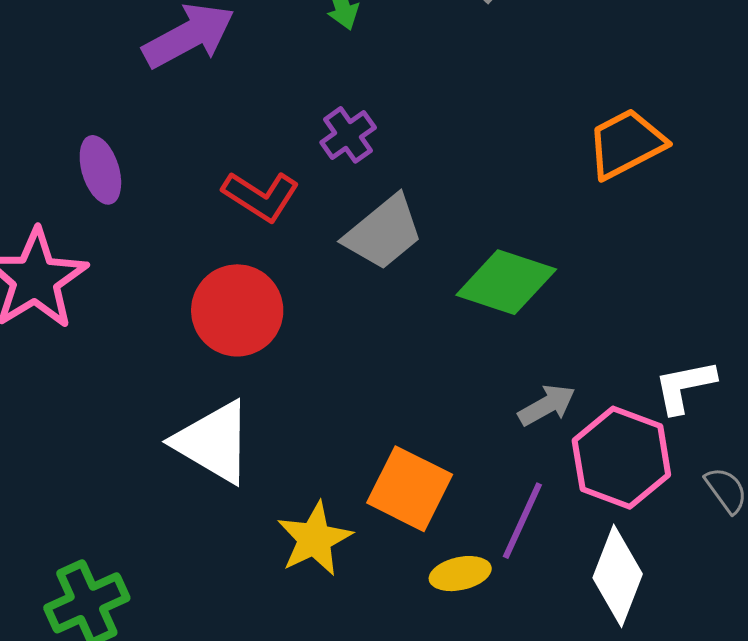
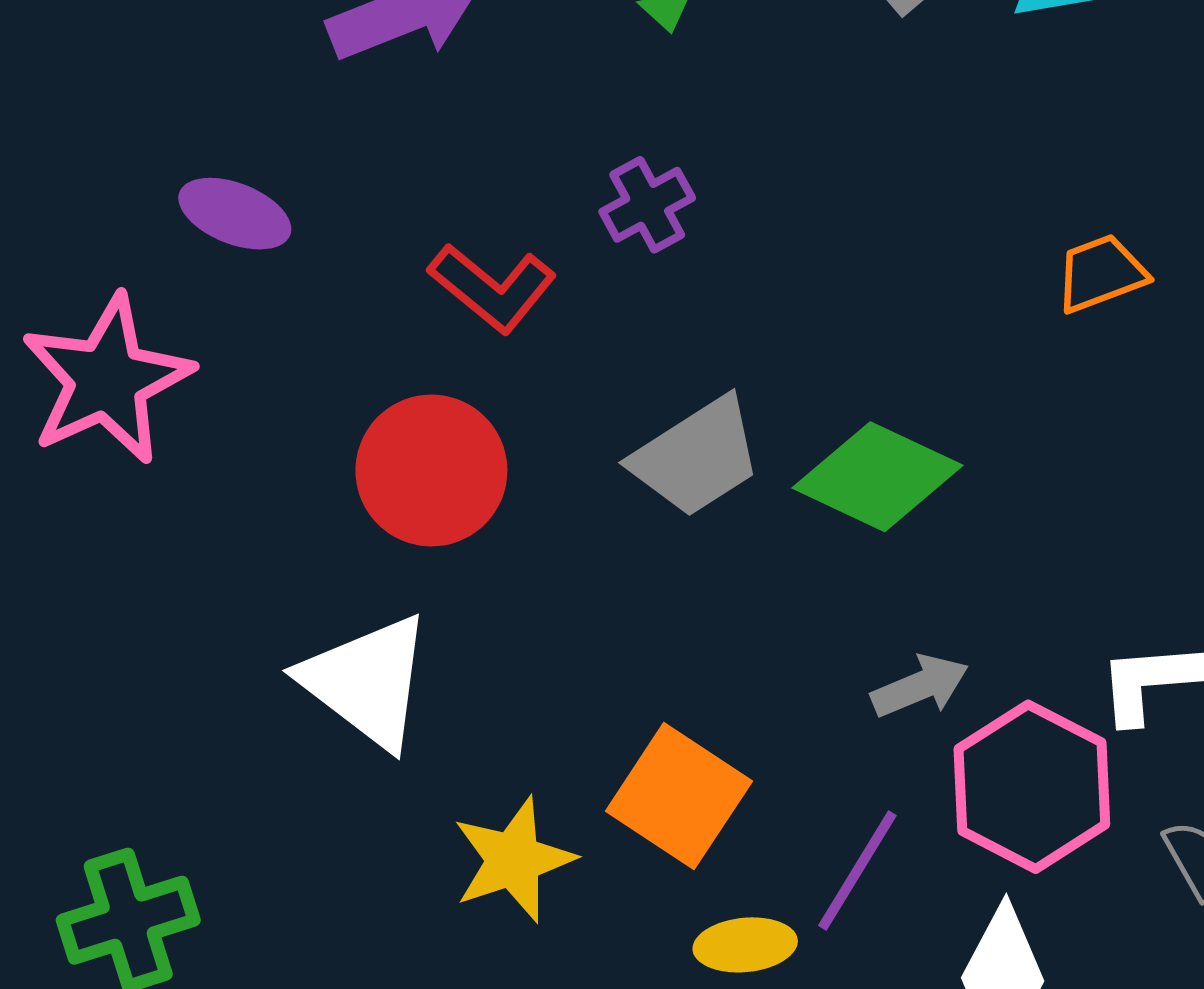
orange trapezoid: (626, 144) -> (1101, 273), size x0.7
purple ellipse: (100, 170) -> (235, 214), turned -58
gray trapezoid: (383, 232) -> (697, 457), moved

